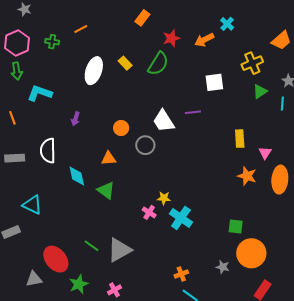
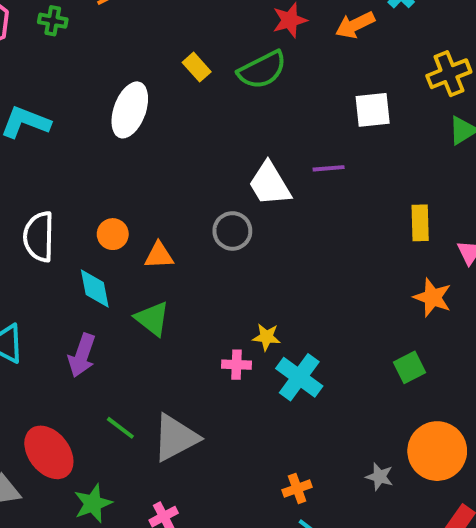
green semicircle: (158, 64) -> (262, 70), turned 30
white ellipse: (94, 71) -> (130, 110), moved
purple arrow: (75, 119) -> (82, 355), moved, size x1.5
orange circle: (121, 128) -> (113, 234), moved
pink cross: (149, 212) -> (237, 365), turned -32
green square: (236, 226) -> (409, 367), moved, turned -35

